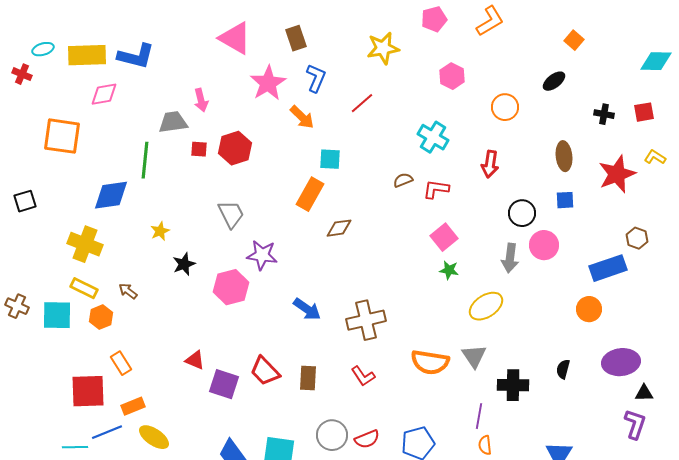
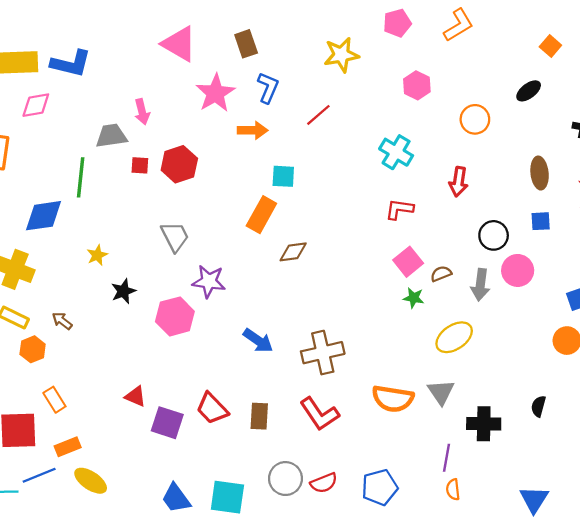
orange arrow: (302, 117) -> (253, 130), turned -44
brown semicircle: (403, 180) -> (441, 274), moved
red L-shape: (363, 376) -> (319, 414), size x1.5

